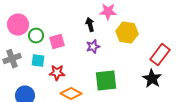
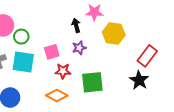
pink square: (57, 42) -> (52, 52), moved
cyan square: (38, 61) -> (23, 62), size x1.6
red star: (57, 73) -> (63, 71), moved

